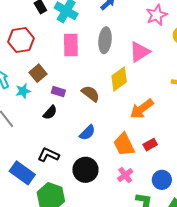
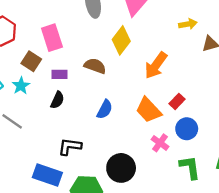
pink rectangle: (71, 45) -> (52, 38), moved
black circle: (85, 170) -> (121, 168), moved
blue circle: (162, 180) -> (187, 129), moved

